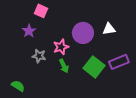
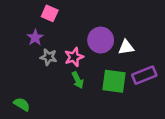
white triangle: (109, 29) -> (126, 47), moved
gray star: (39, 56) -> (49, 57), moved
green square: (94, 67) -> (114, 81), turned -30

